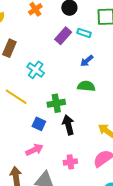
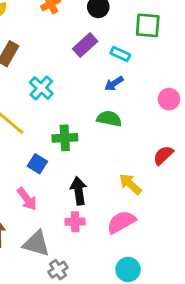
cyan rectangle: (84, 33) -> (120, 54), moved
black arrow: (68, 125) -> (79, 191), moved
pink arrow: (34, 150) -> (27, 199), turned 72

